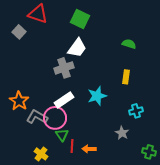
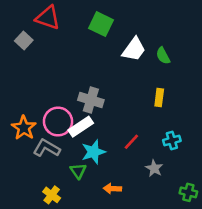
green semicircle: (129, 44) -> (163, 56), turned -136
white trapezoid: (77, 48) -> (134, 49), moved
gray cross: (64, 68) -> (91, 100), moved, turned 36
cyan star: (97, 96) -> (93, 152), moved
pink circle: (55, 118) -> (58, 122), moved
red line: (72, 146) -> (131, 142), moved, turned 40

